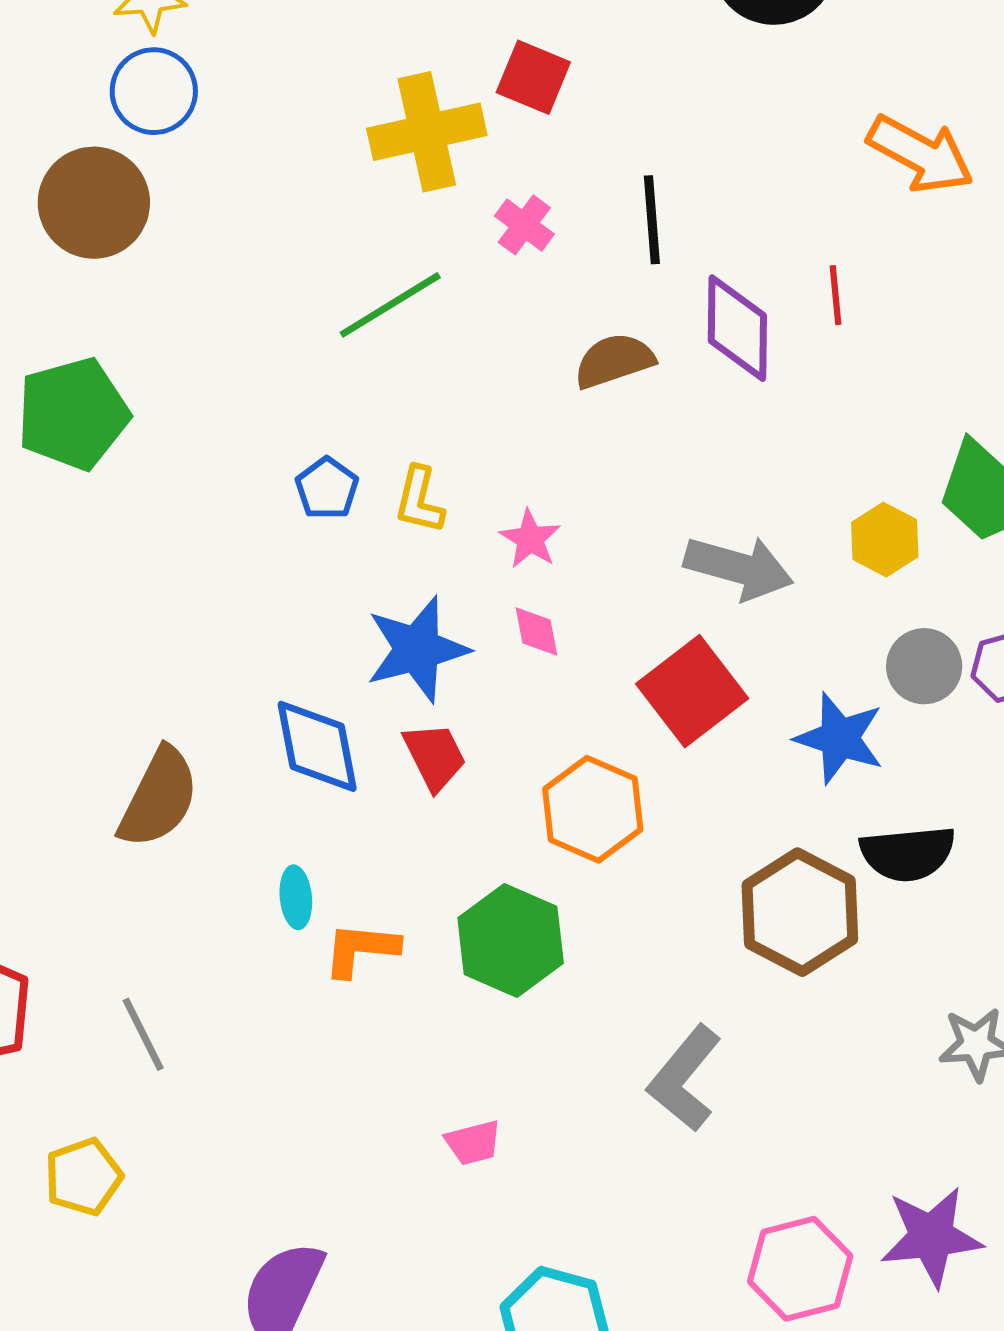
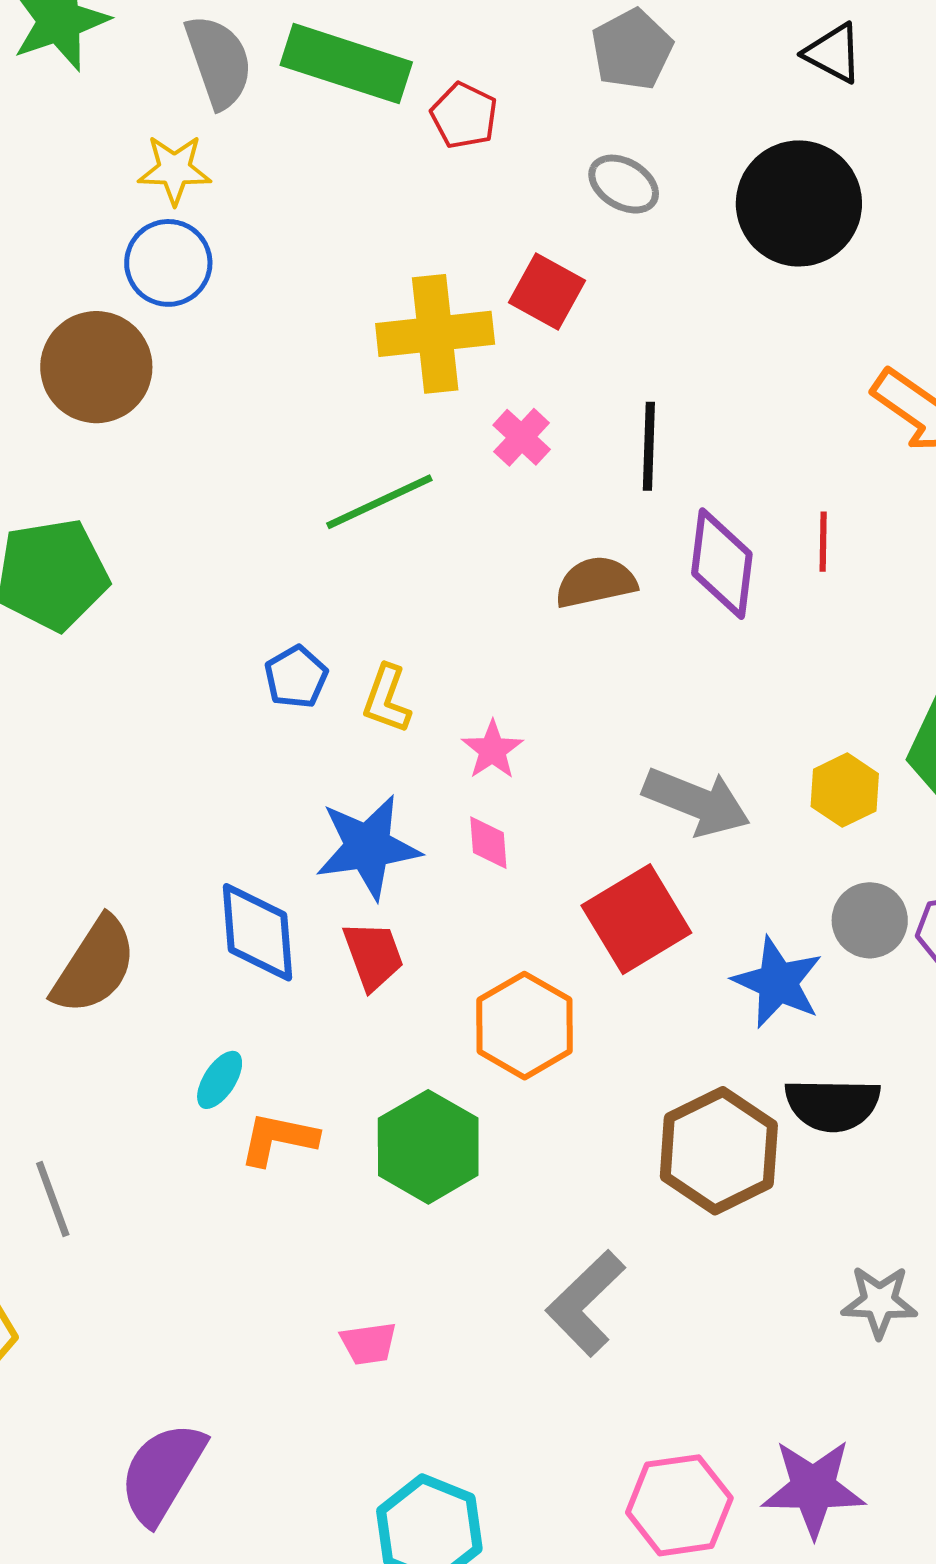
cyan ellipse: (296, 897) -> (220, 1080), turned 32

